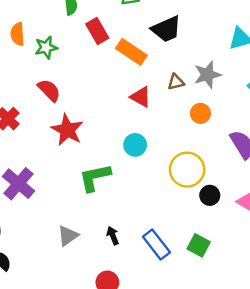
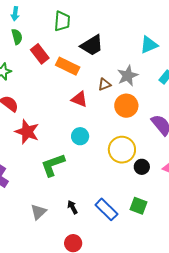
orange circle: (200, 113) -> (126, 106), size x1.5

